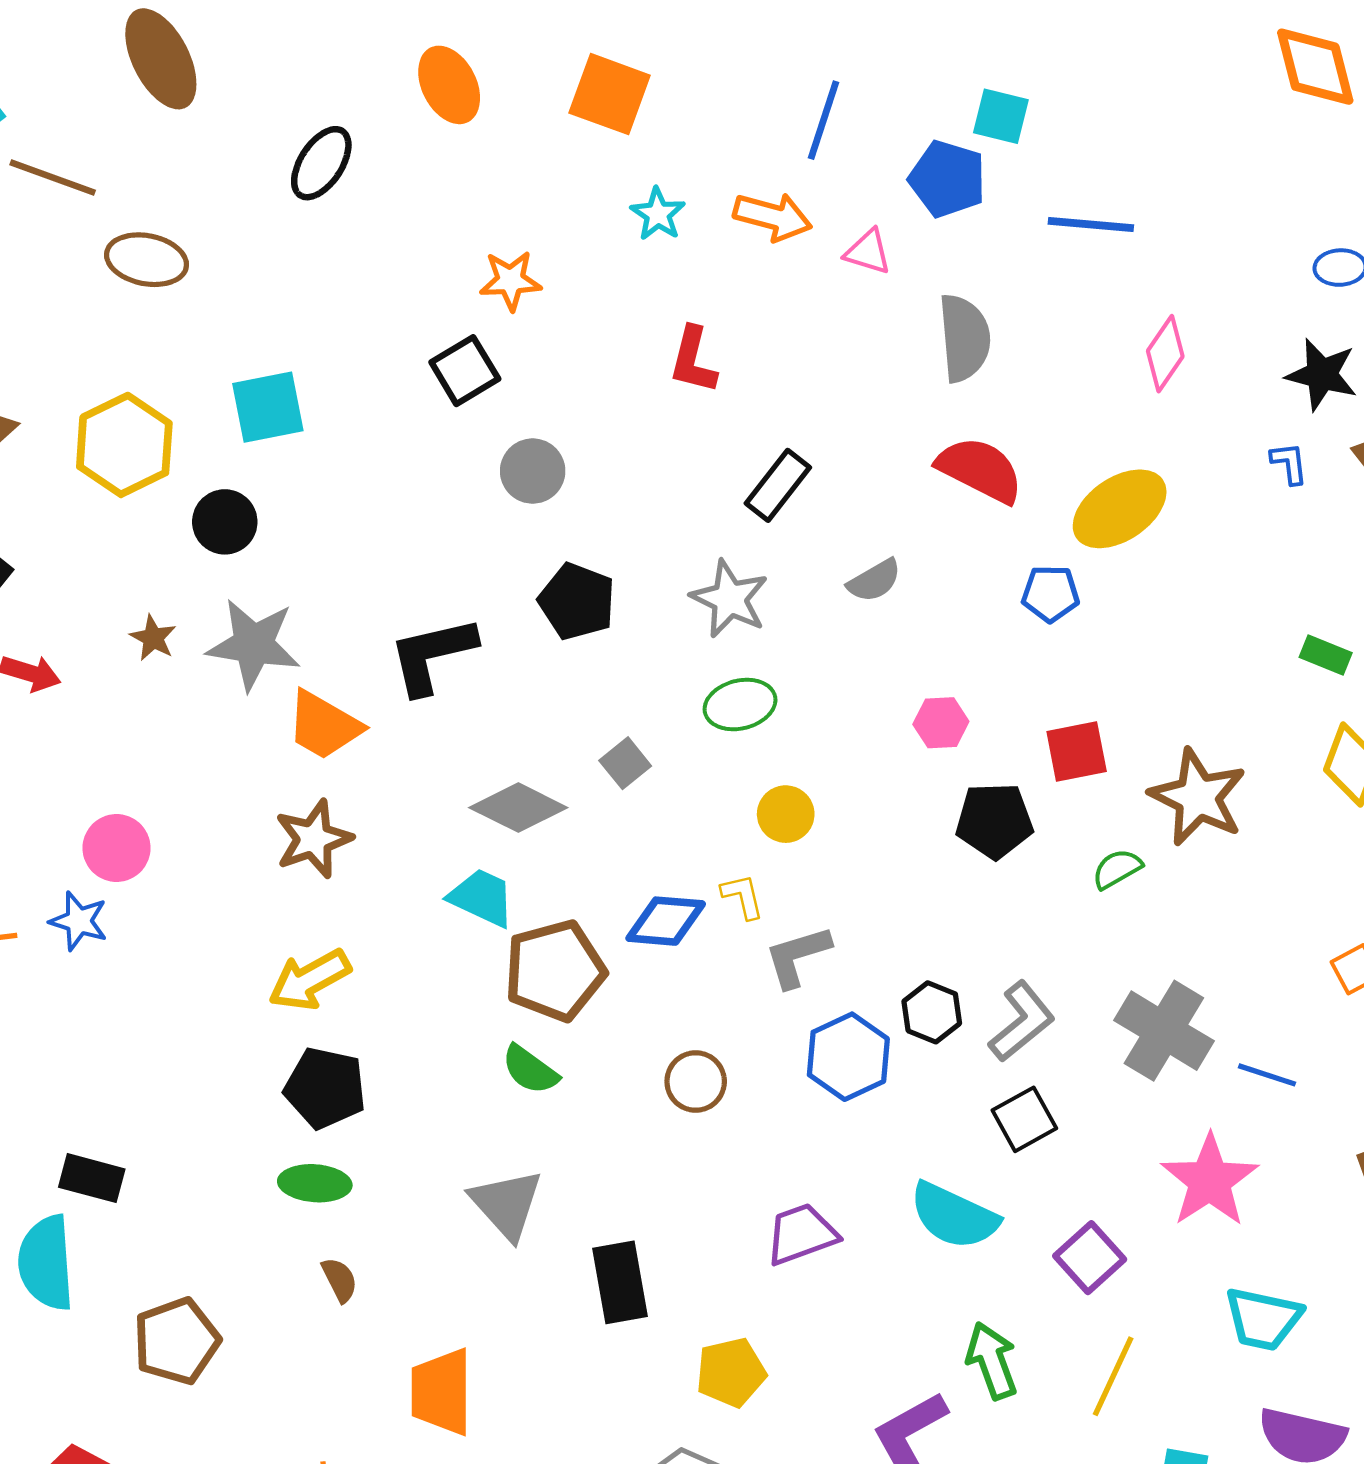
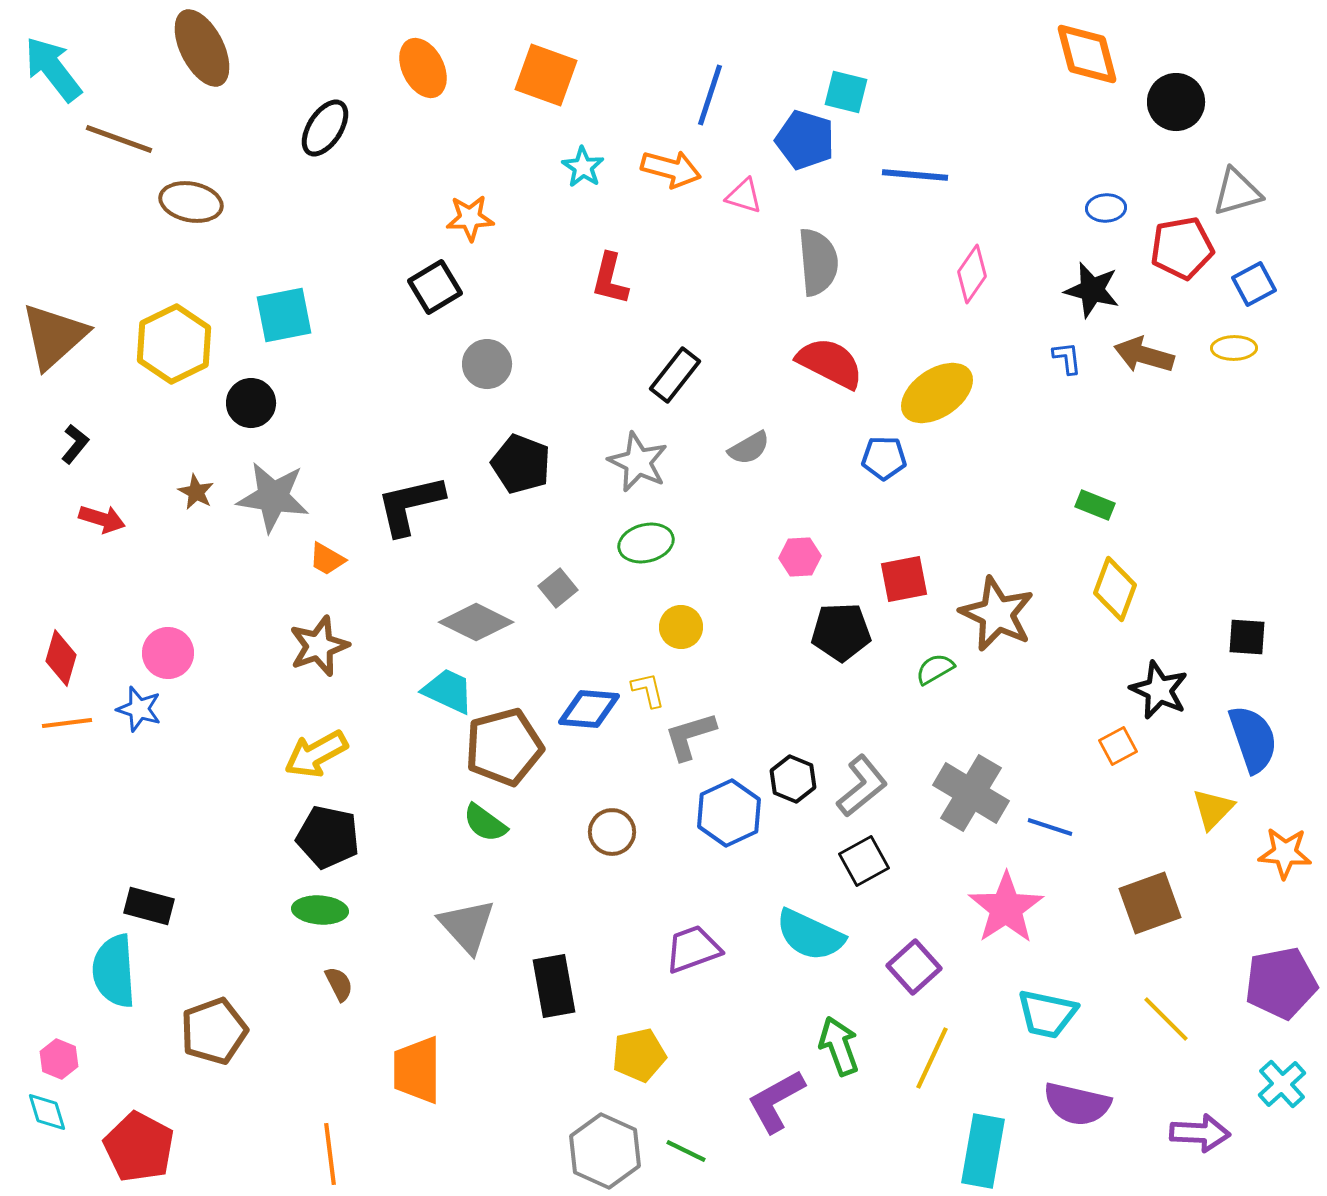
orange trapezoid: (324, 725) -> (327, 559), size x0.6

